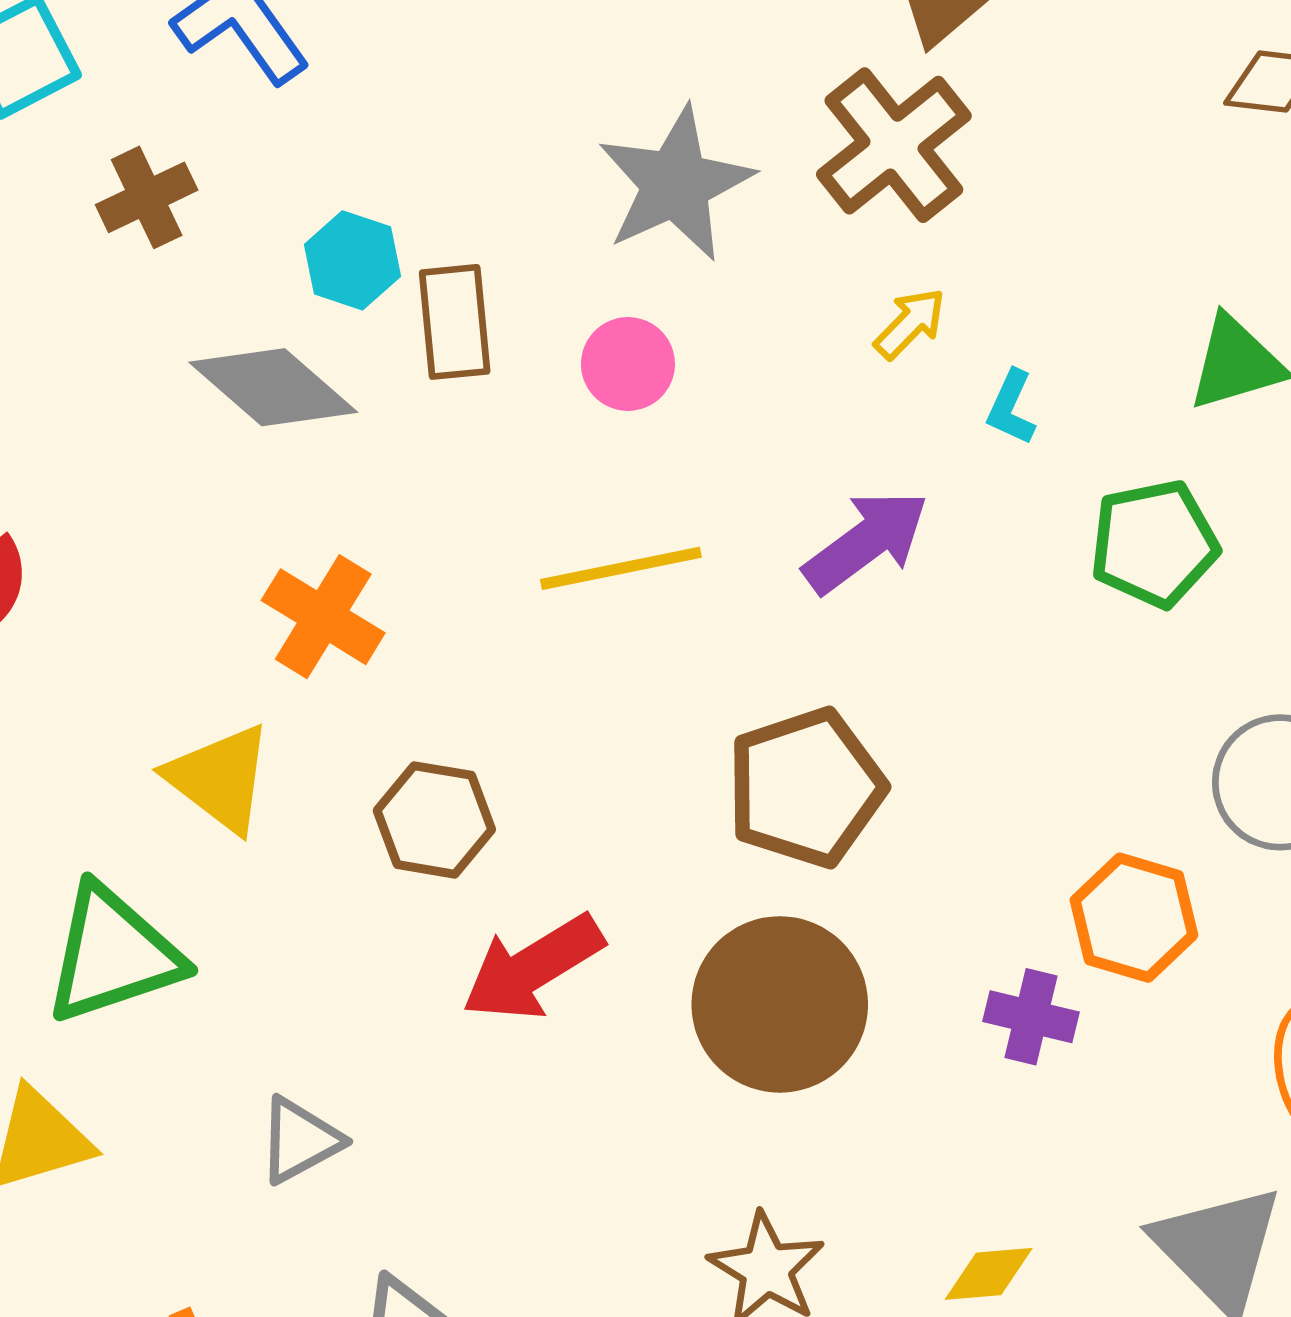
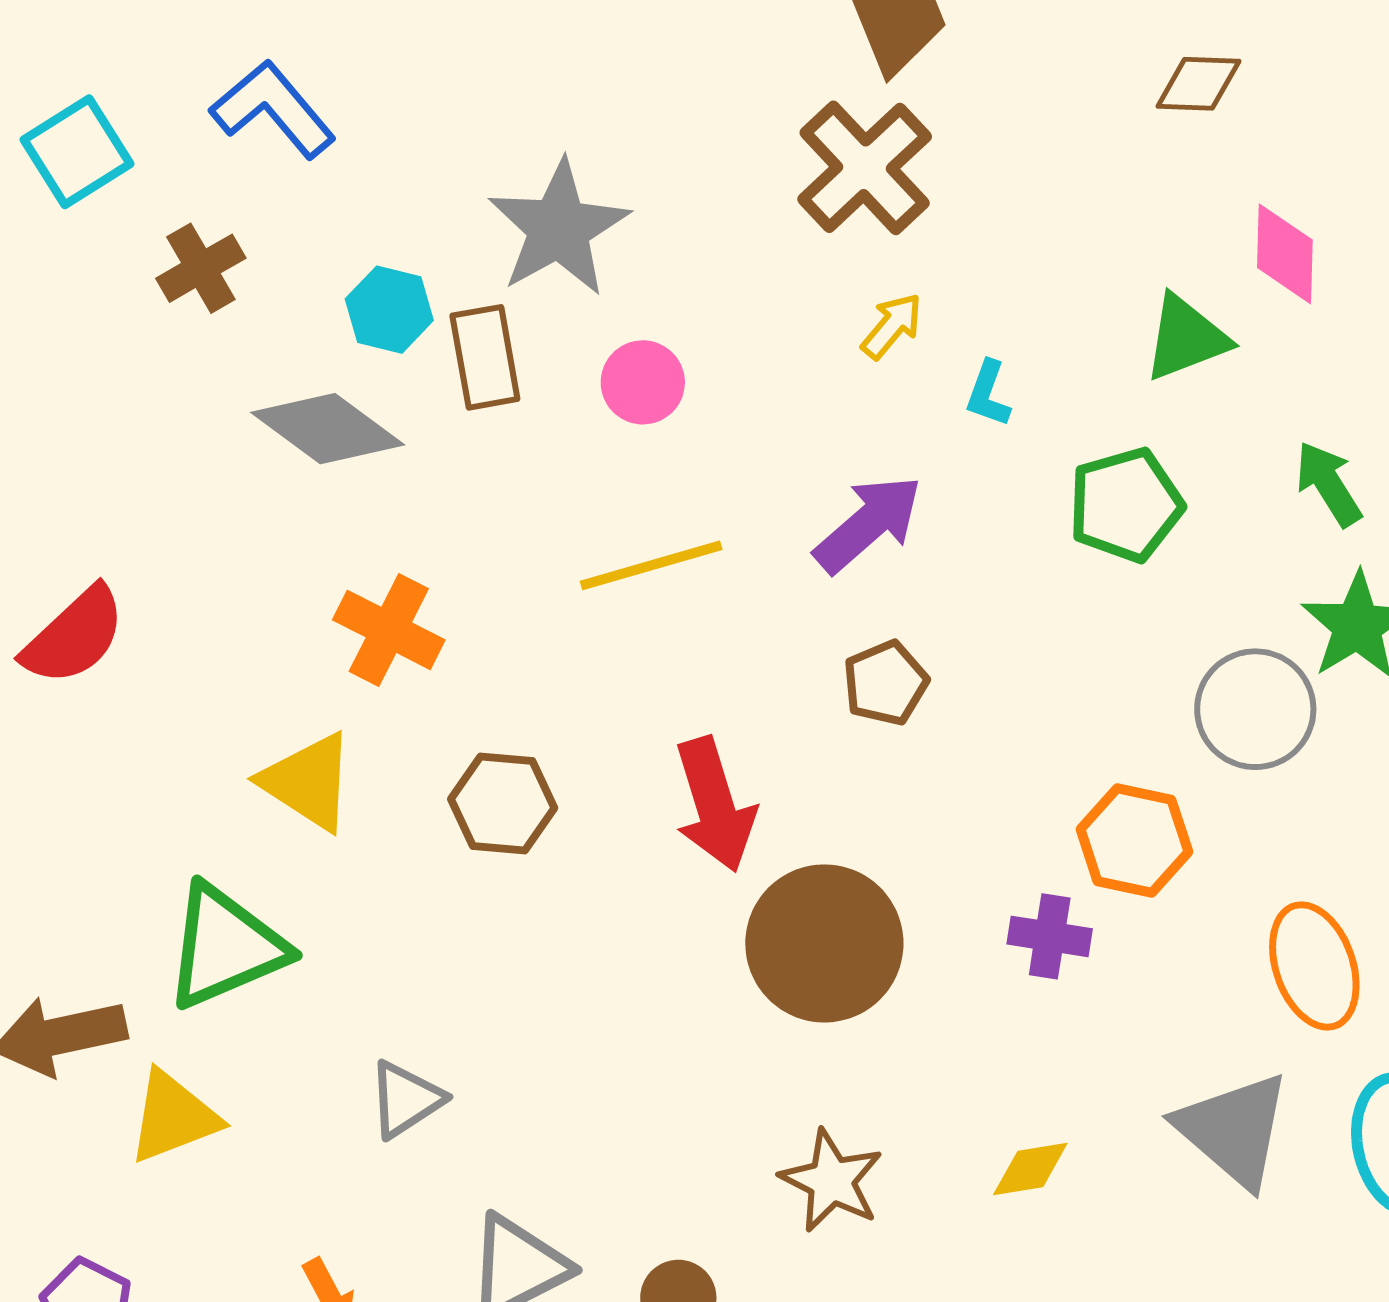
gray star: (675, 184) -> (559, 228), moved
brown pentagon: (806, 788) -> (885, 683), moved, size x0.6
red arrow: (533, 968) -> (715, 805), moved, turned -71

